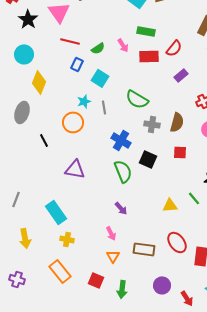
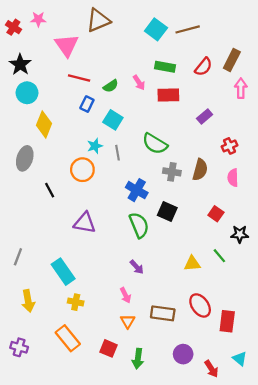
black star: (28, 19) -> (20, 64), moved
red semicircle: (174, 48) -> (203, 67), moved
red square: (180, 152) -> (216, 214), moved, turned 32

